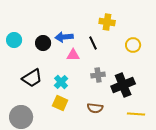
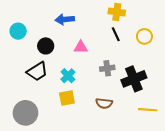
blue arrow: (64, 37) -> (65, 19), moved
black circle: (43, 43) -> (46, 46), moved
black line: (93, 43) -> (116, 34), moved
yellow square: (60, 103) -> (67, 98), turned -35

